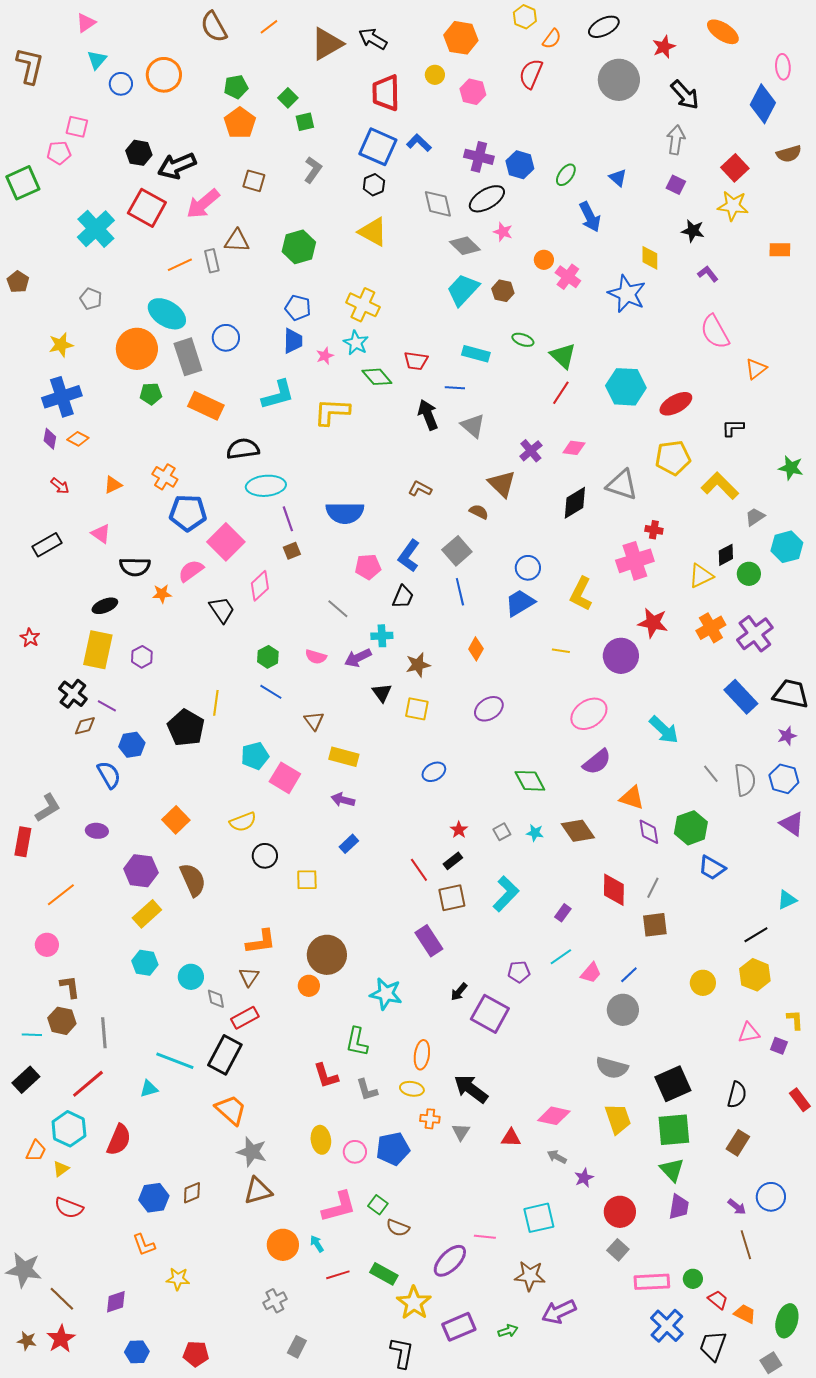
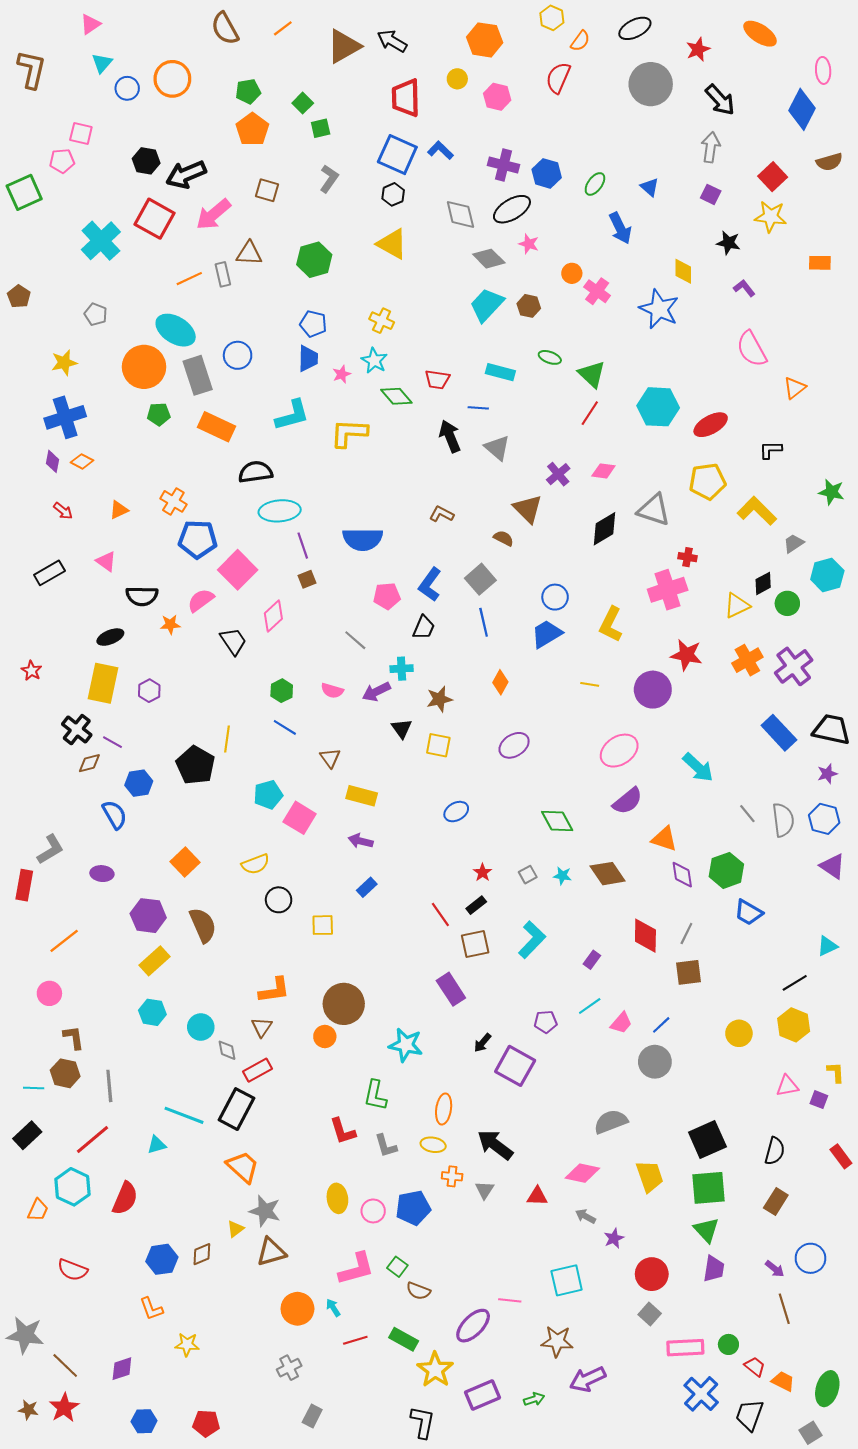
yellow cross: (363, 305) -> (382, 321), size x0.7
gray semicircle: (612, 1068) -> (611, 1122), moved, turned 144
yellow triangle: (61, 1169) -> (235, 1229), moved

